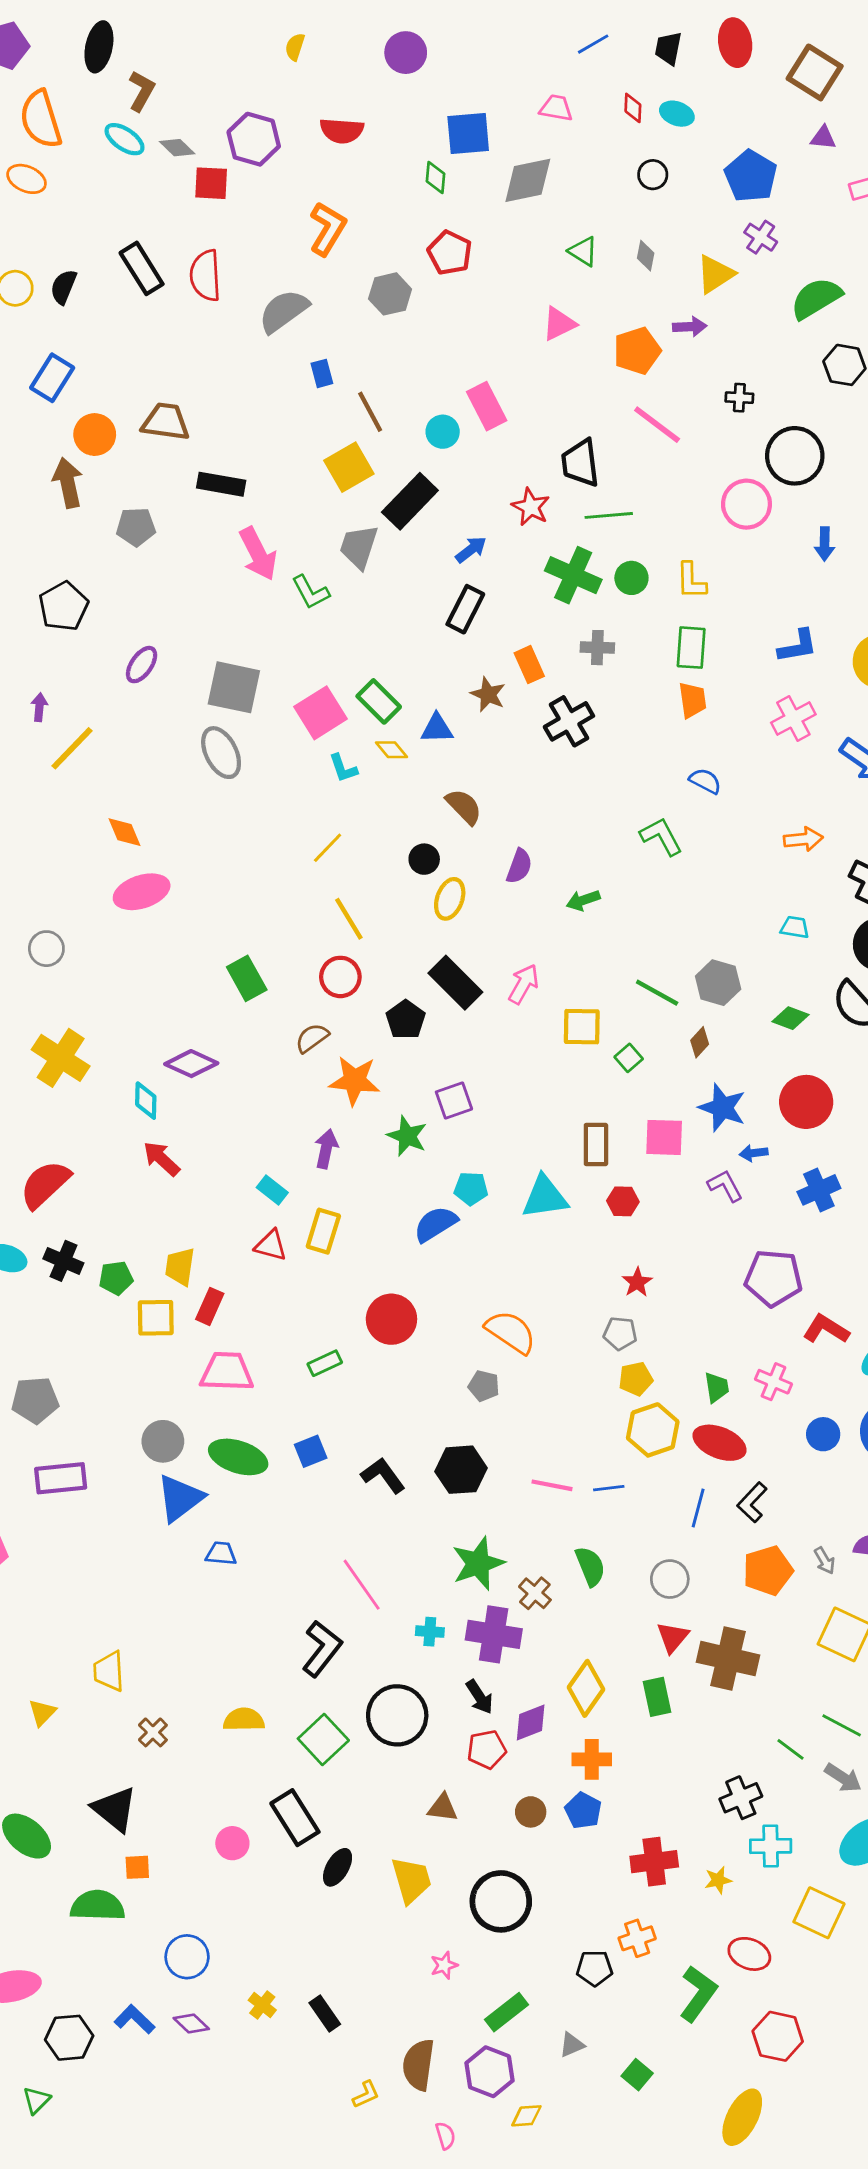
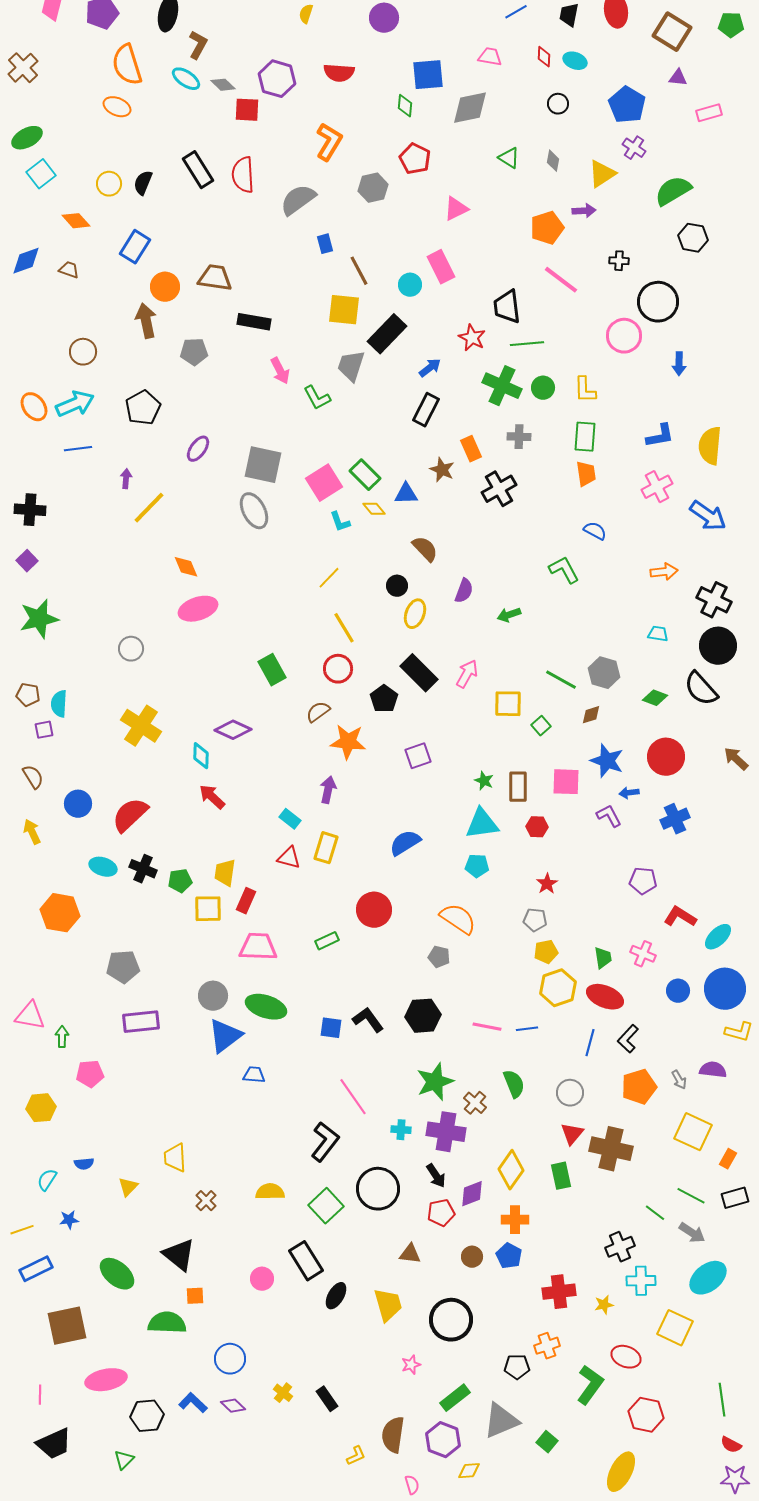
pink triangle: (559, 324) -> (456, 209), moved
yellow square: (349, 467) -> (344, 310), turned 36
pink arrow: (258, 554) -> (280, 371), size x0.7
brown diamond: (700, 1042) -> (591, 715), turned 30
green star: (407, 1136) -> (484, 781), moved, size x0.7
cyan pentagon: (471, 1189) -> (477, 866), moved
purple pentagon: (773, 1278) -> (643, 881), size x0.7
blue square: (311, 1451) -> (331, 1028), moved, turned 30
gray triangle: (572, 2045) -> (501, 1421), size x2.0

